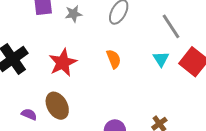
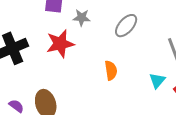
red star: (63, 63) -> (60, 44), moved

